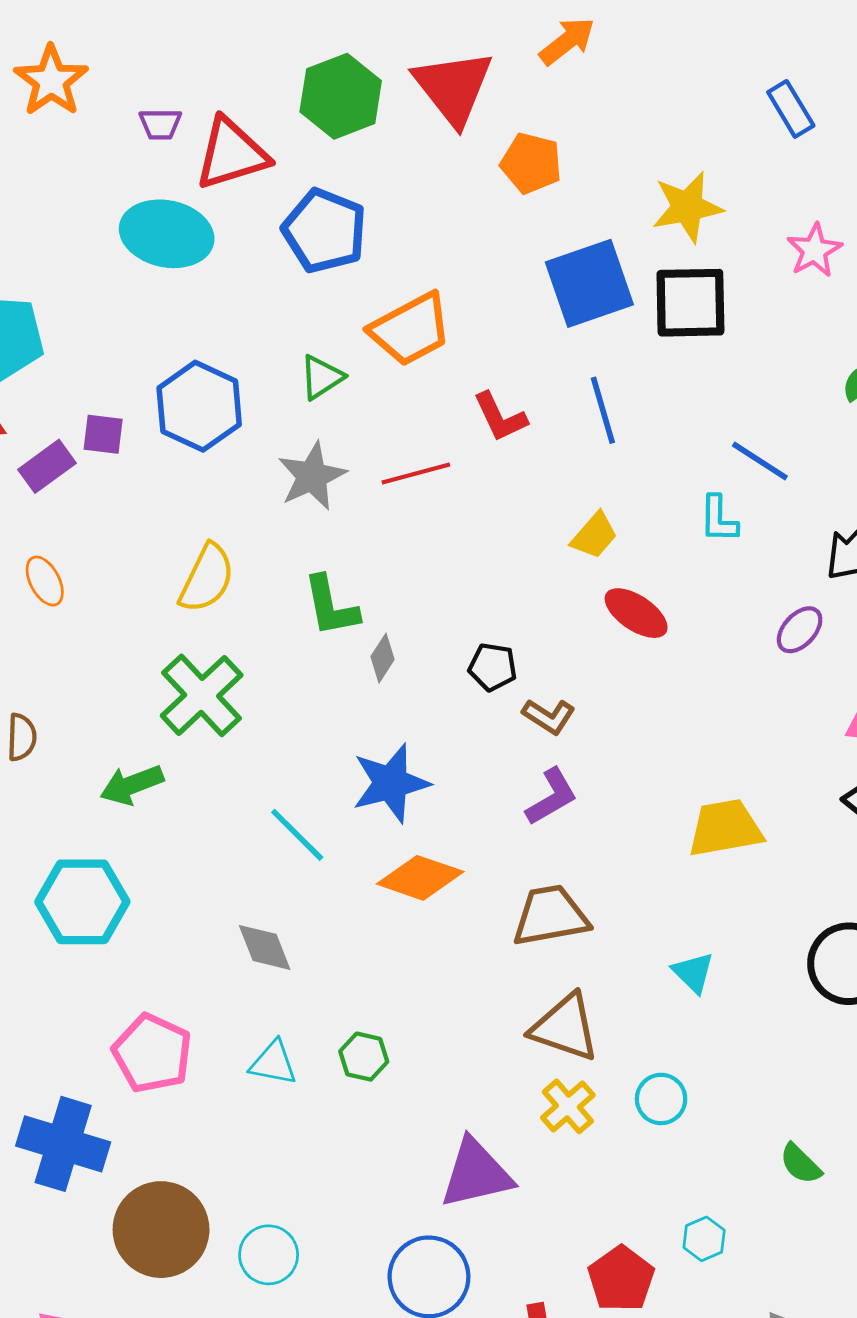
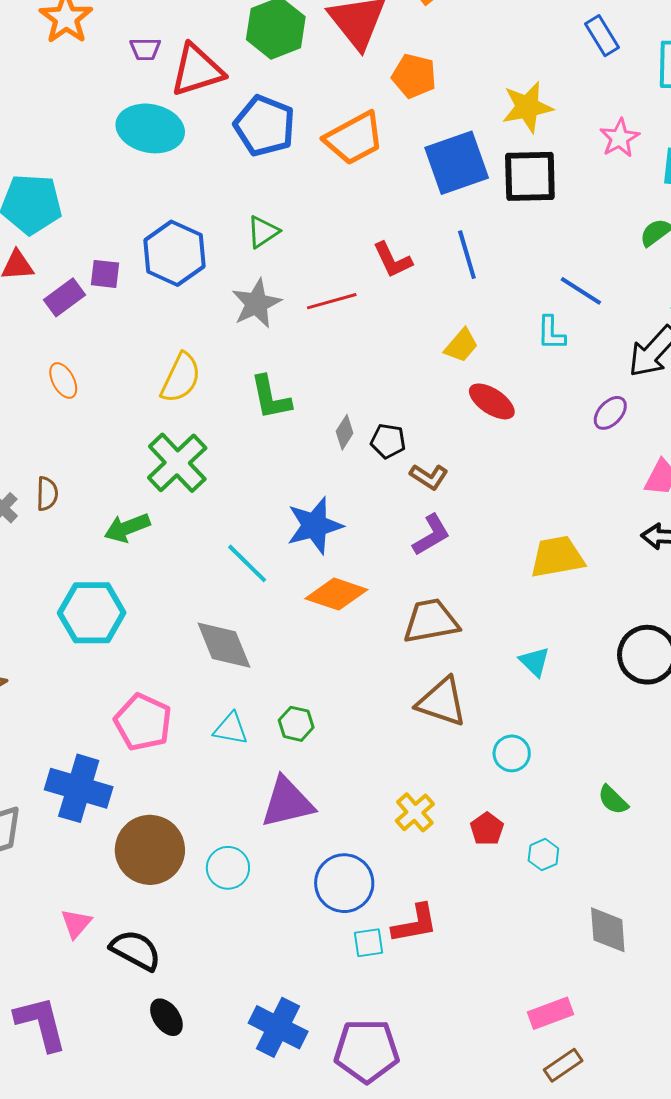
orange trapezoid: (411, 329) -> (354, 138), moved
gray diamond: (383, 658) -> (345, 432), moved
gray diamond: (265, 947) -> (224, 645), size x1.4
yellow cross: (568, 1106) -> (415, 812), moved
purple triangle: (476, 1174) -> (287, 802), moved
red pentagon: (621, 1279) -> (487, 829), moved, size x0.7

